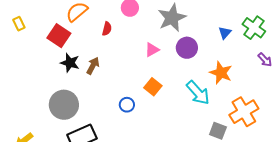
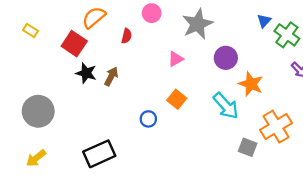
yellow rectangle: (19, 24) -> (31, 31), turned -32
blue triangle: (225, 33) -> (264, 21), moved
purple circle: (187, 48) -> (226, 58), moved
gray circle: (64, 105) -> (38, 111), moved

